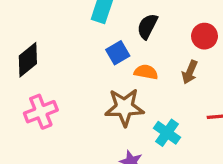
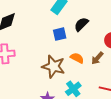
orange semicircle: (146, 72) -> (77, 58), moved

